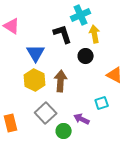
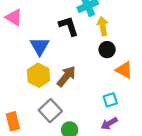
black circle: (86, 56) -> (107, 50), moved
brown arrow: (61, 81) -> (66, 76), turned 35
purple arrow: (82, 119) -> (109, 123), moved, turned -56

